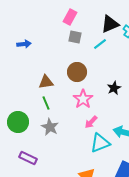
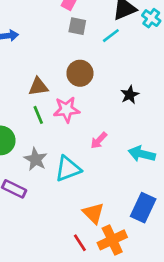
pink star: (83, 99) -> (67, 110), moved, turned 30
gray star: (50, 127) -> (36, 159), moved
cyan triangle: (100, 143) -> (68, 169), moved

